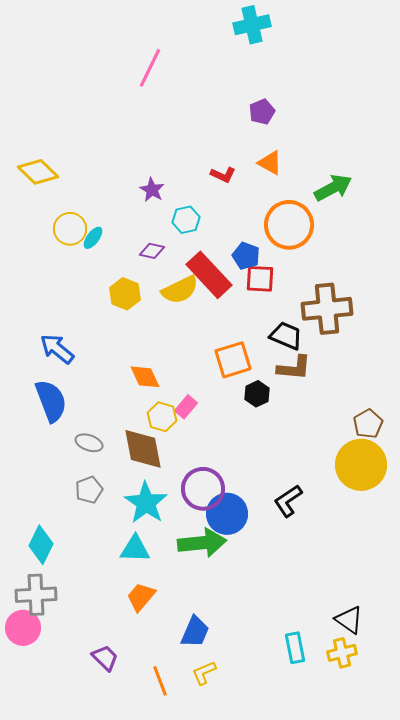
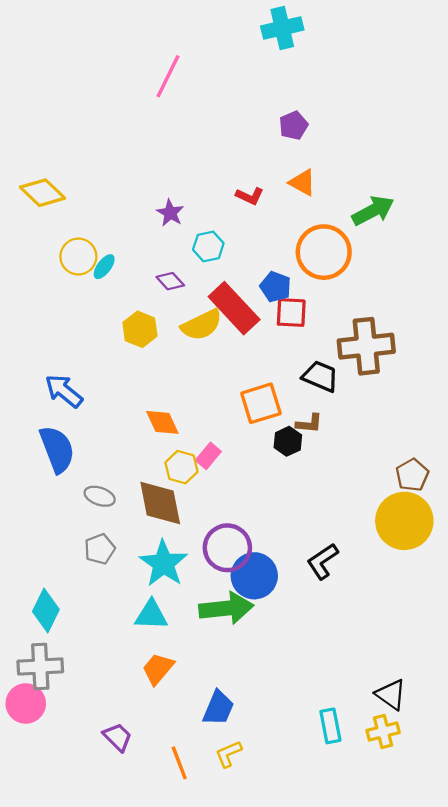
purple diamond: (152, 251) -> (170, 281), turned 35
brown L-shape: (294, 368) -> (309, 423), moved, size x0.7

